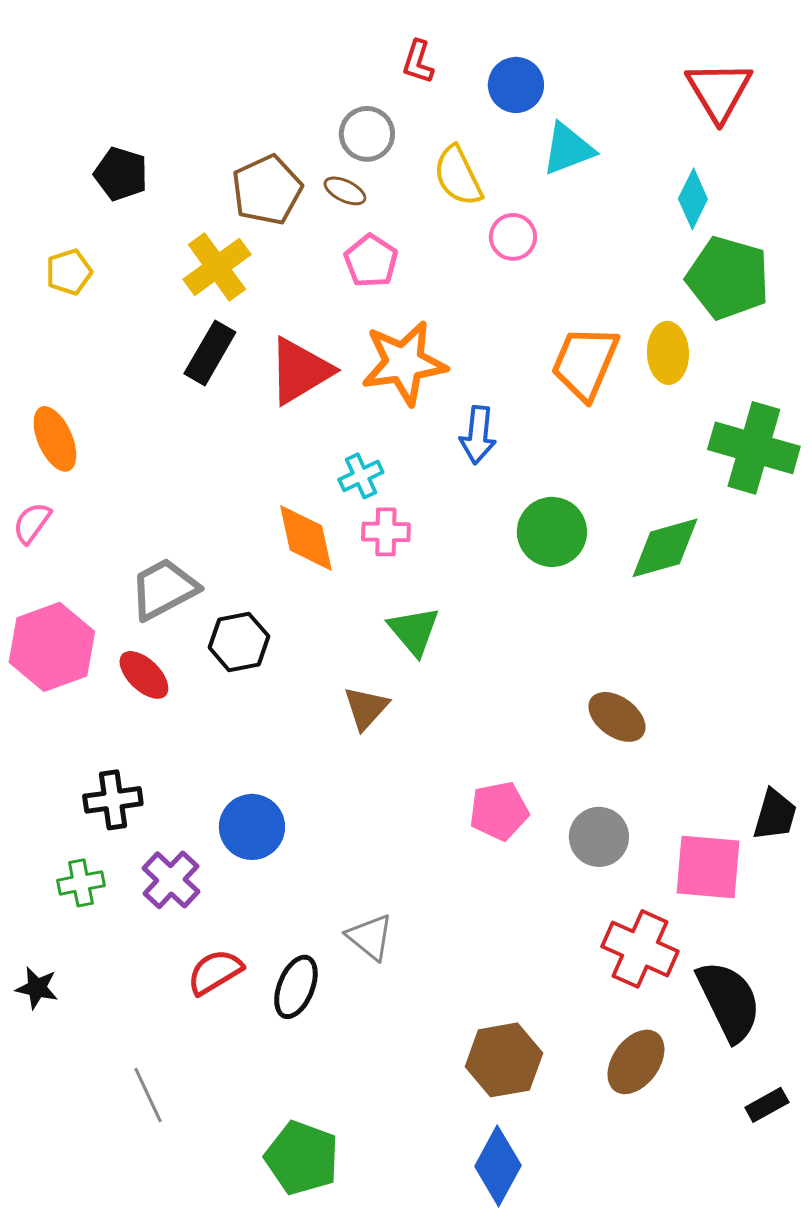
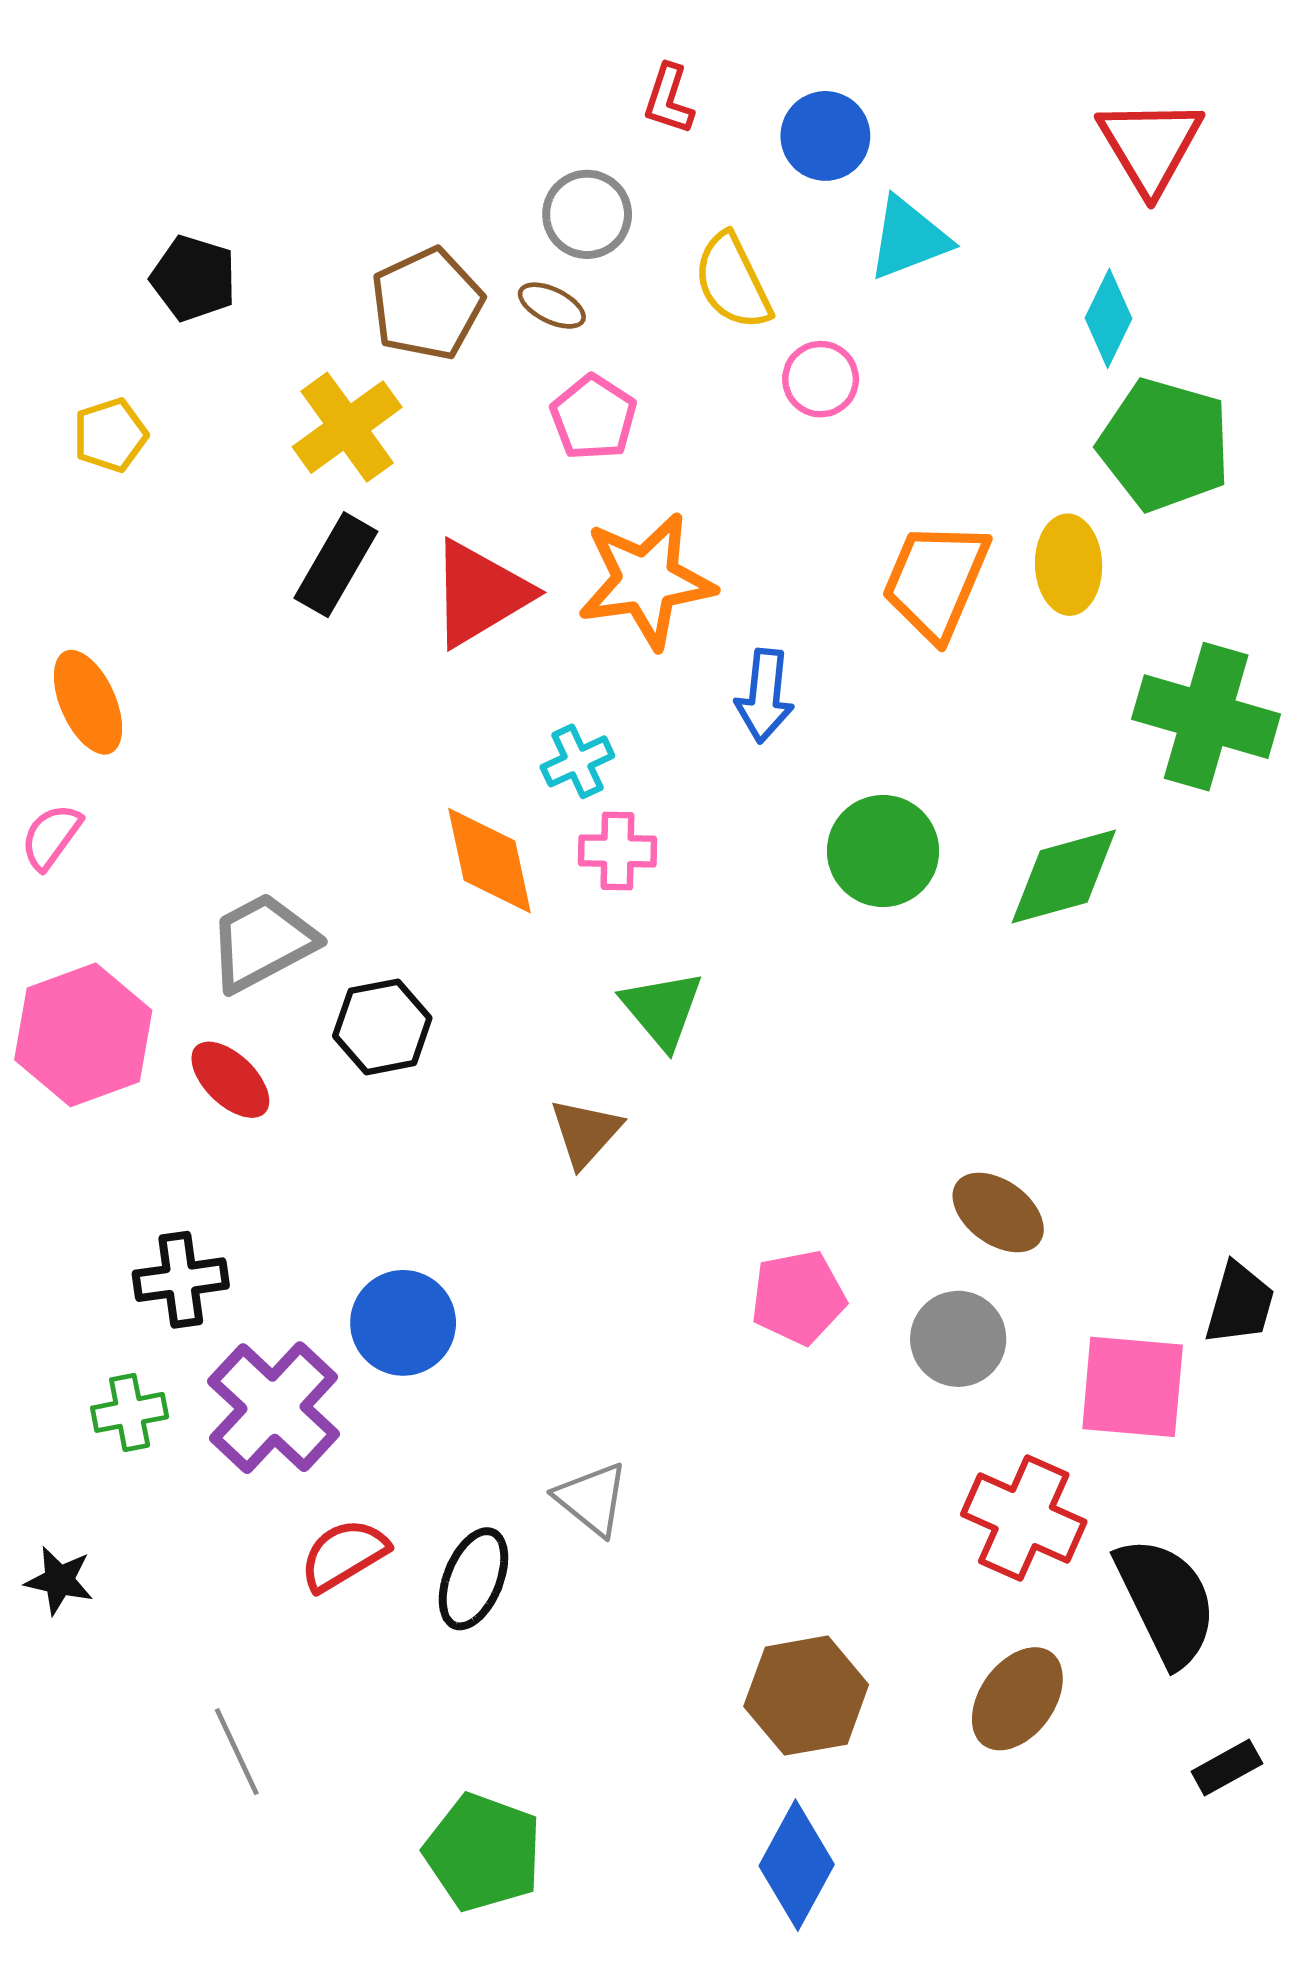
brown ellipse: (617, 717) -> (998, 1212), moved
purple cross: (171, 880) -> (274, 1408), size x1.4

